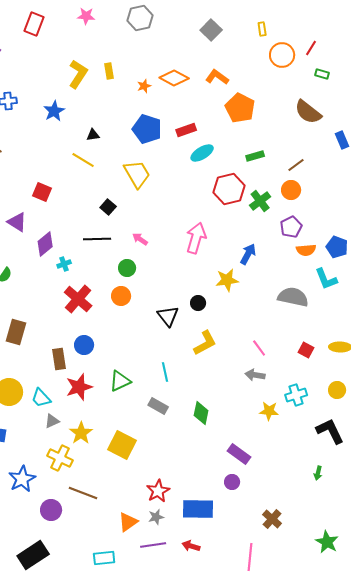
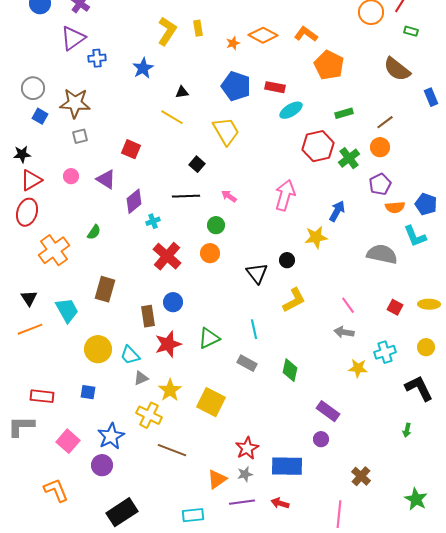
red rectangle: (186, 130) -> (275, 87), turned 30
purple circle: (51, 510) -> (102, 465), moved

